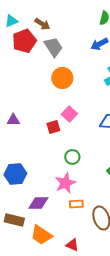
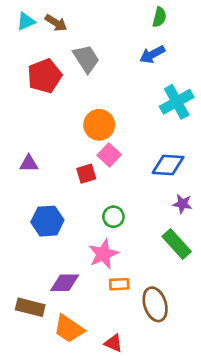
brown arrow: (42, 24) -> (56, 23), moved
red pentagon: (24, 41) -> (45, 76), moved
orange circle: (62, 78) -> (99, 125), moved
blue hexagon: (15, 174) -> (47, 221), moved

